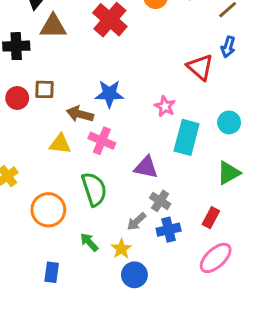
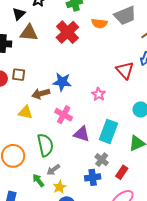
brown arrow: (80, 114) -> (41, 94), turned -36
cyan rectangle: (187, 137) -> (108, 131), moved
pink cross: (102, 141) -> (64, 115), moved
gray cross: (160, 201) -> (102, 160), moved
gray arrow: (136, 222) -> (53, 170), moved

